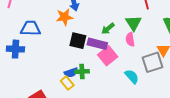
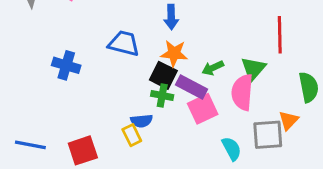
orange star: (64, 17) -> (174, 53), moved
blue trapezoid: (30, 28) -> (124, 43), moved
pink semicircle: (130, 39) -> (242, 92), size x1.6
green cross: (82, 71) -> (162, 95), moved

